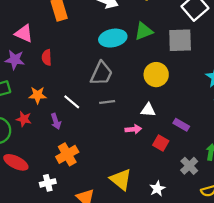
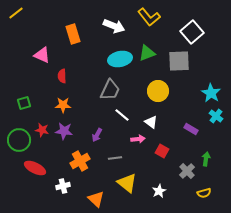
purple star: (15, 60) -> (64, 131), moved
orange star: (38, 95) -> (63, 105), moved
white line: (72, 102) -> (122, 115), moved
gray line: (107, 102) -> (115, 158), moved
white triangle: (148, 110) -> (151, 122), turned 32
purple arrow: (56, 121) -> (97, 135), moved, turned 48
purple rectangle: (181, 125) -> (191, 129), moved

